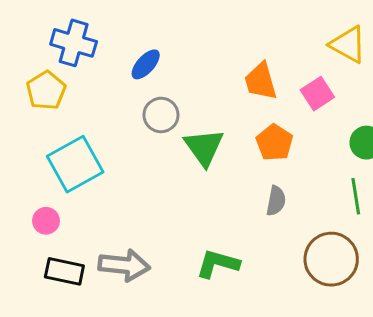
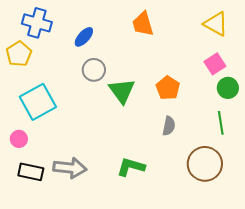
orange trapezoid: (261, 81) -> (143, 24), moved
pink square: (317, 94) -> (215, 64), moved

